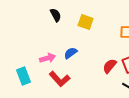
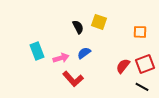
black semicircle: (56, 15) -> (78, 27), moved
cyan rectangle: (24, 76) -> (37, 51), moved

